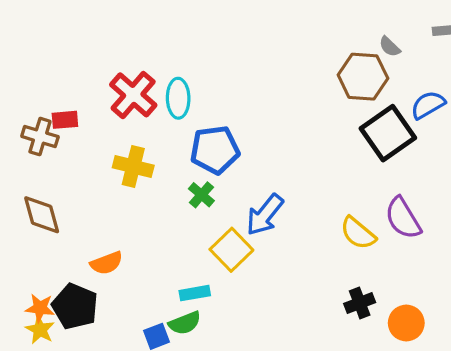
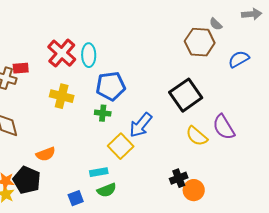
black square: (388, 133) -> (186, 95), moved
green cross: (201, 195) -> (103, 113), turned -35
black cross: (360, 303) -> (179, 178), moved
green semicircle: (185, 323) -> (107, 190), moved
orange circle: (406, 323) -> (194, 190), moved

